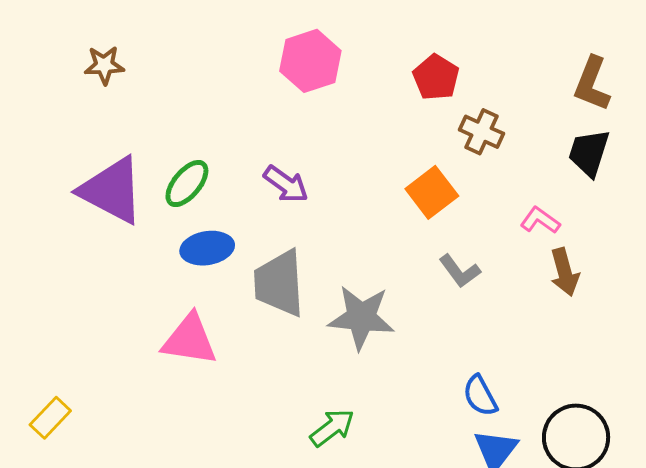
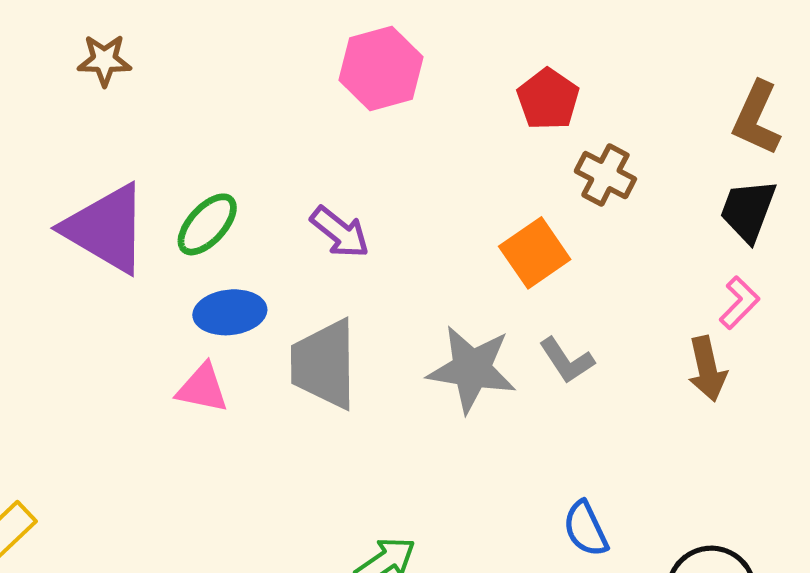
pink L-shape: (540, 220) -> (739, 303), moved, turned 96
gray star: (361, 317) -> (472, 369), moved
pink triangle: (190, 340) -> (202, 388), moved, size x0.7

